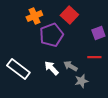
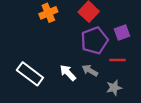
purple pentagon: (51, 35) -> (94, 40), moved
gray star: (81, 81) -> (114, 88), moved

